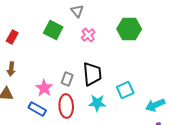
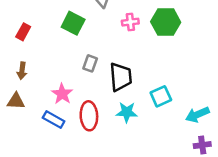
pink cross: (88, 35) -> (130, 22), moved, turned 32
gray rectangle: (67, 79) -> (90, 63), moved

